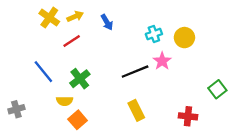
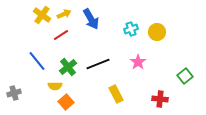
blue arrow: (107, 22) -> (91, 19), size x1.5
pink star: (162, 61) -> (138, 62), moved
black line: (135, 72) -> (98, 64), moved

